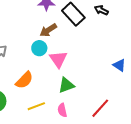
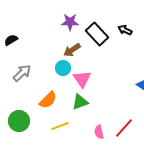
green triangle: (66, 85) -> (80, 102), moved
pink semicircle: (62, 110) -> (99, 132), moved

